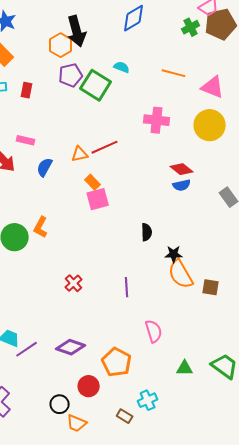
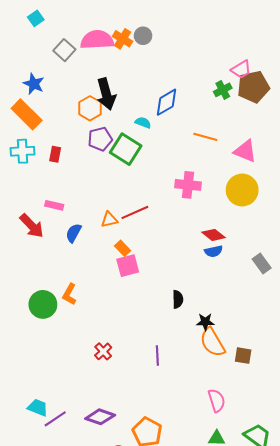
blue diamond: (134, 18) -> (167, 102), moved
cyan semicircle: (122, 67) -> (143, 123), moved
pink semicircle: (154, 331) -> (217, 400), moved

